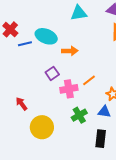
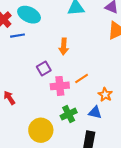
cyan ellipse: (46, 36) -> (29, 15), moved
orange arrow: (70, 51) -> (64, 46), turned 91
yellow circle: (42, 127) -> (41, 130), moved

